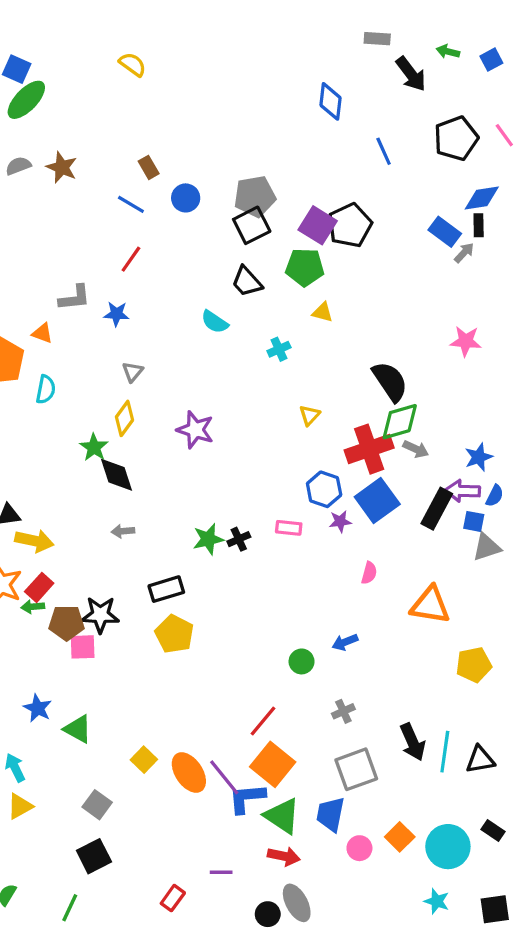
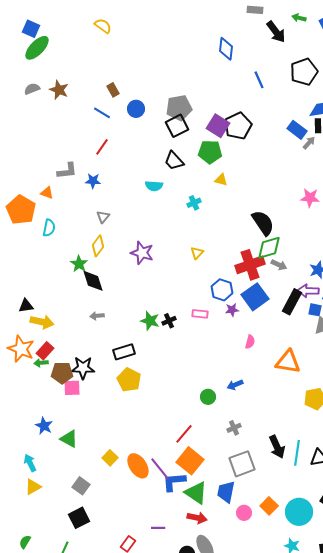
cyan semicircle: (215, 322) -> (154, 186), turned -30
yellow triangle: (310, 415) -> (197, 253), moved
green star: (208, 539) -> (150, 321), turned 30

